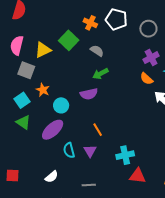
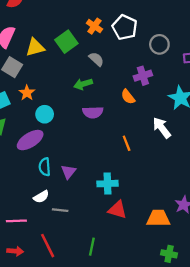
purple cross: (151, 58) -> (143, 76), moved
green arrow: (100, 74) -> (83, 84), moved
orange semicircle: (147, 79) -> (128, 97), moved
purple semicircle: (89, 94) -> (93, 112), moved
orange line: (98, 130) -> (127, 143), moved
white semicircle: (52, 177) -> (41, 197), moved

